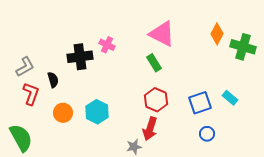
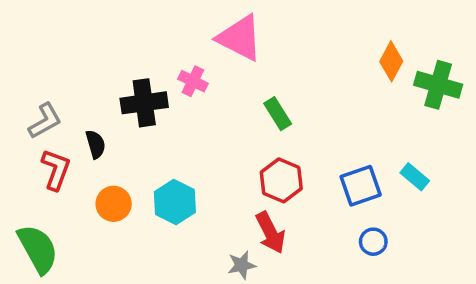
pink triangle: (162, 34) -> (240, 38), moved
red arrow: (150, 129) -> (270, 233), turned -45

